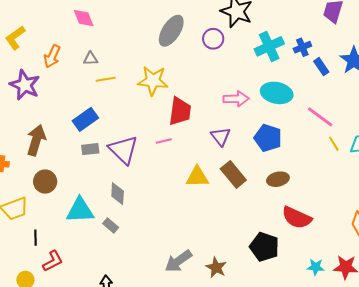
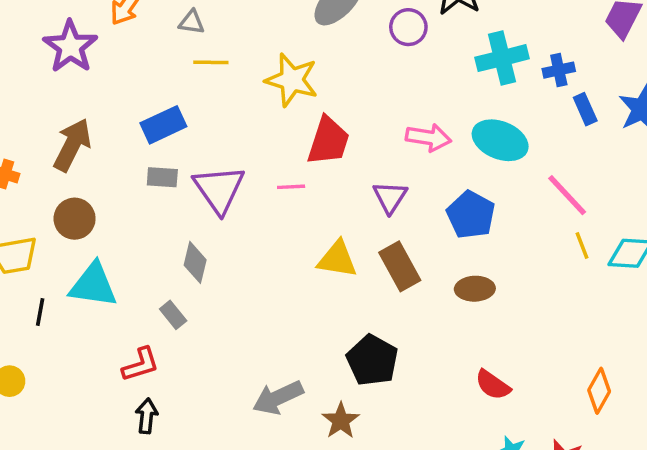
cyan triangle: (80, 210) -> (93, 285), moved
red semicircle: (297, 218) -> (493, 385), moved, size x0.7
black pentagon: (264, 247) -> (372, 360), moved
red L-shape: (53, 261) -> (141, 365), moved

